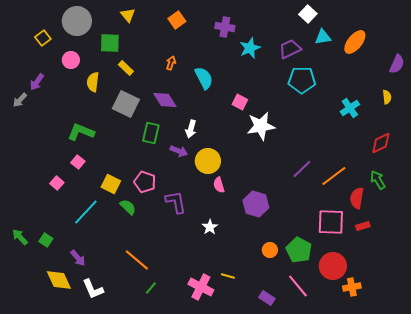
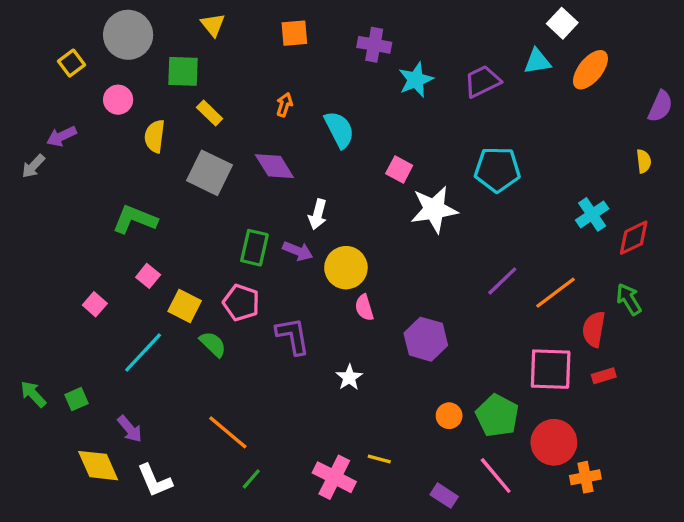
white square: (308, 14) -> (562, 23), moved
orange square: (177, 20) -> (294, 33), turned 30
cyan pentagon: (302, 80) -> (497, 170), moved
purple arrow: (37, 82) -> (62, 136), turned 30
cyan cross: (350, 108) -> (592, 214), moved
green rectangle: (151, 133) -> (254, 248), moved
pink square: (78, 162) -> (148, 276), moved
green square: (46, 240) -> (77, 399), turned 32

